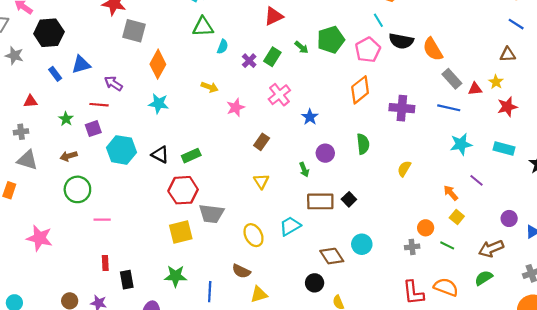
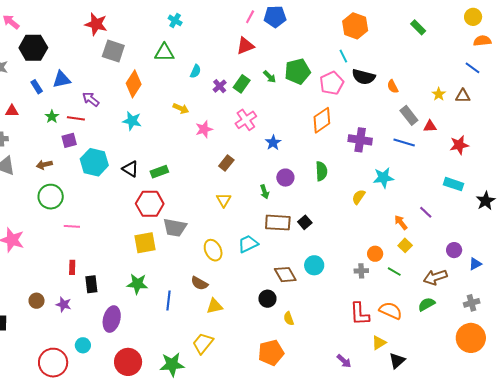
green triangle: (203, 27) -> (164, 53), moved
orange semicircle: (433, 49) -> (393, 87), size x0.6
yellow star: (496, 82) -> (439, 94), moved
green star: (66, 119) -> (52, 117), moved
cyan star: (461, 144) -> (383, 178), moved

